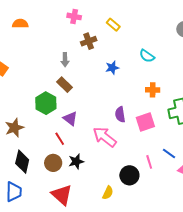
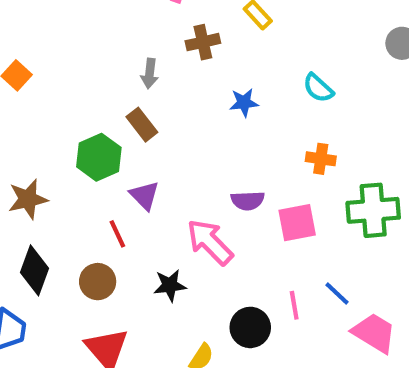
purple semicircle: (120, 115) -> (248, 201), turned -91
black star: (76, 161) -> (170, 285), moved

